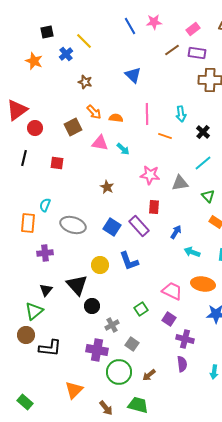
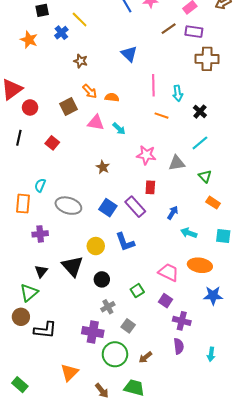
pink line: (147, 114) -> (153, 85), moved
red square: (57, 163) -> (52, 143), turned 32
black circle: (92, 306) -> (102, 279), moved

